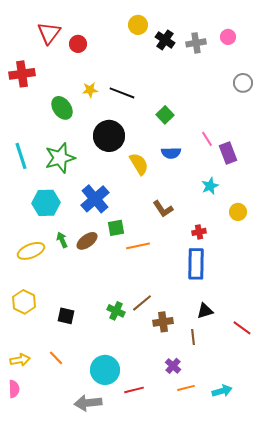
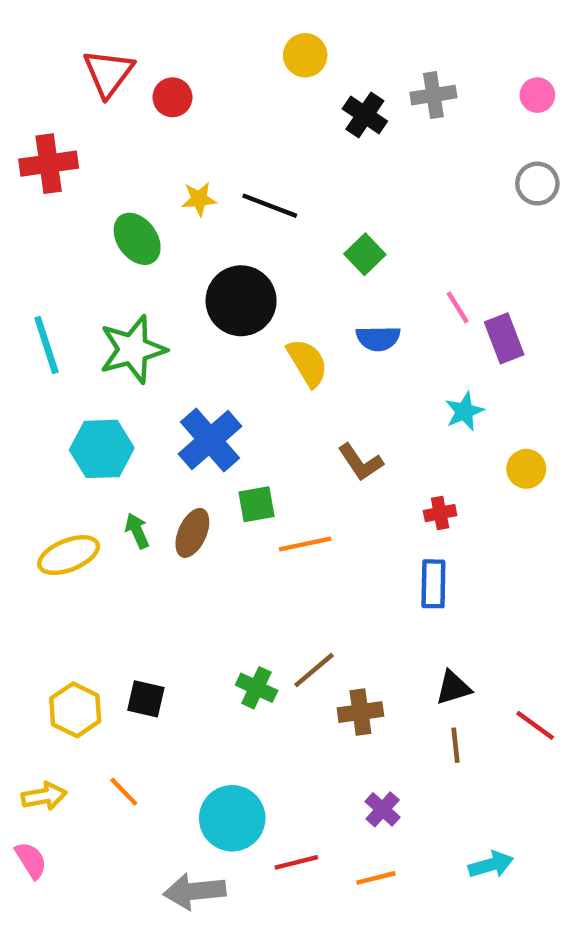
pink circle: (228, 37) -> (537, 95), moved
black cross: (165, 40) -> (365, 115), moved
brown ellipse: (87, 241) -> (192, 533), turned -30
blue rectangle: (196, 264) -> (433, 584), size x0.7
yellow hexagon: (24, 302) -> (75, 710), moved
brown line: (193, 337) -> (456, 745), moved
orange line: (186, 388) -> (376, 878), moved
pink semicircle: (14, 389) -> (31, 860), turned -30

